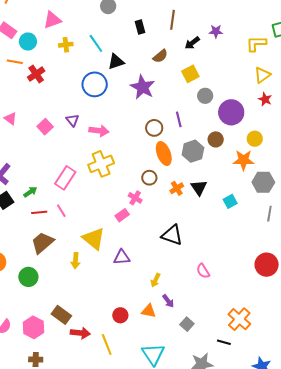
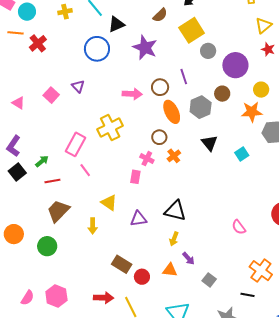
yellow square: (190, 74) -> (192, 30), size x1.4
pink triangle: (10, 119) -> (18, 103), moved
pink arrow: (99, 131) -> (132, 94), moved
orange cross: (177, 188) -> (174, 156), moved
pink line: (61, 211) -> (85, 170), moved
pink rectangle: (122, 215) -> (135, 177), turned -40
black triangle: (172, 235) -> (175, 211), moved
yellow triangle: (94, 239) -> (109, 203), size x0.7
pink semicircle: (203, 271) -> (239, 227), moved
brown rectangle: (61, 315) -> (122, 264), moved

